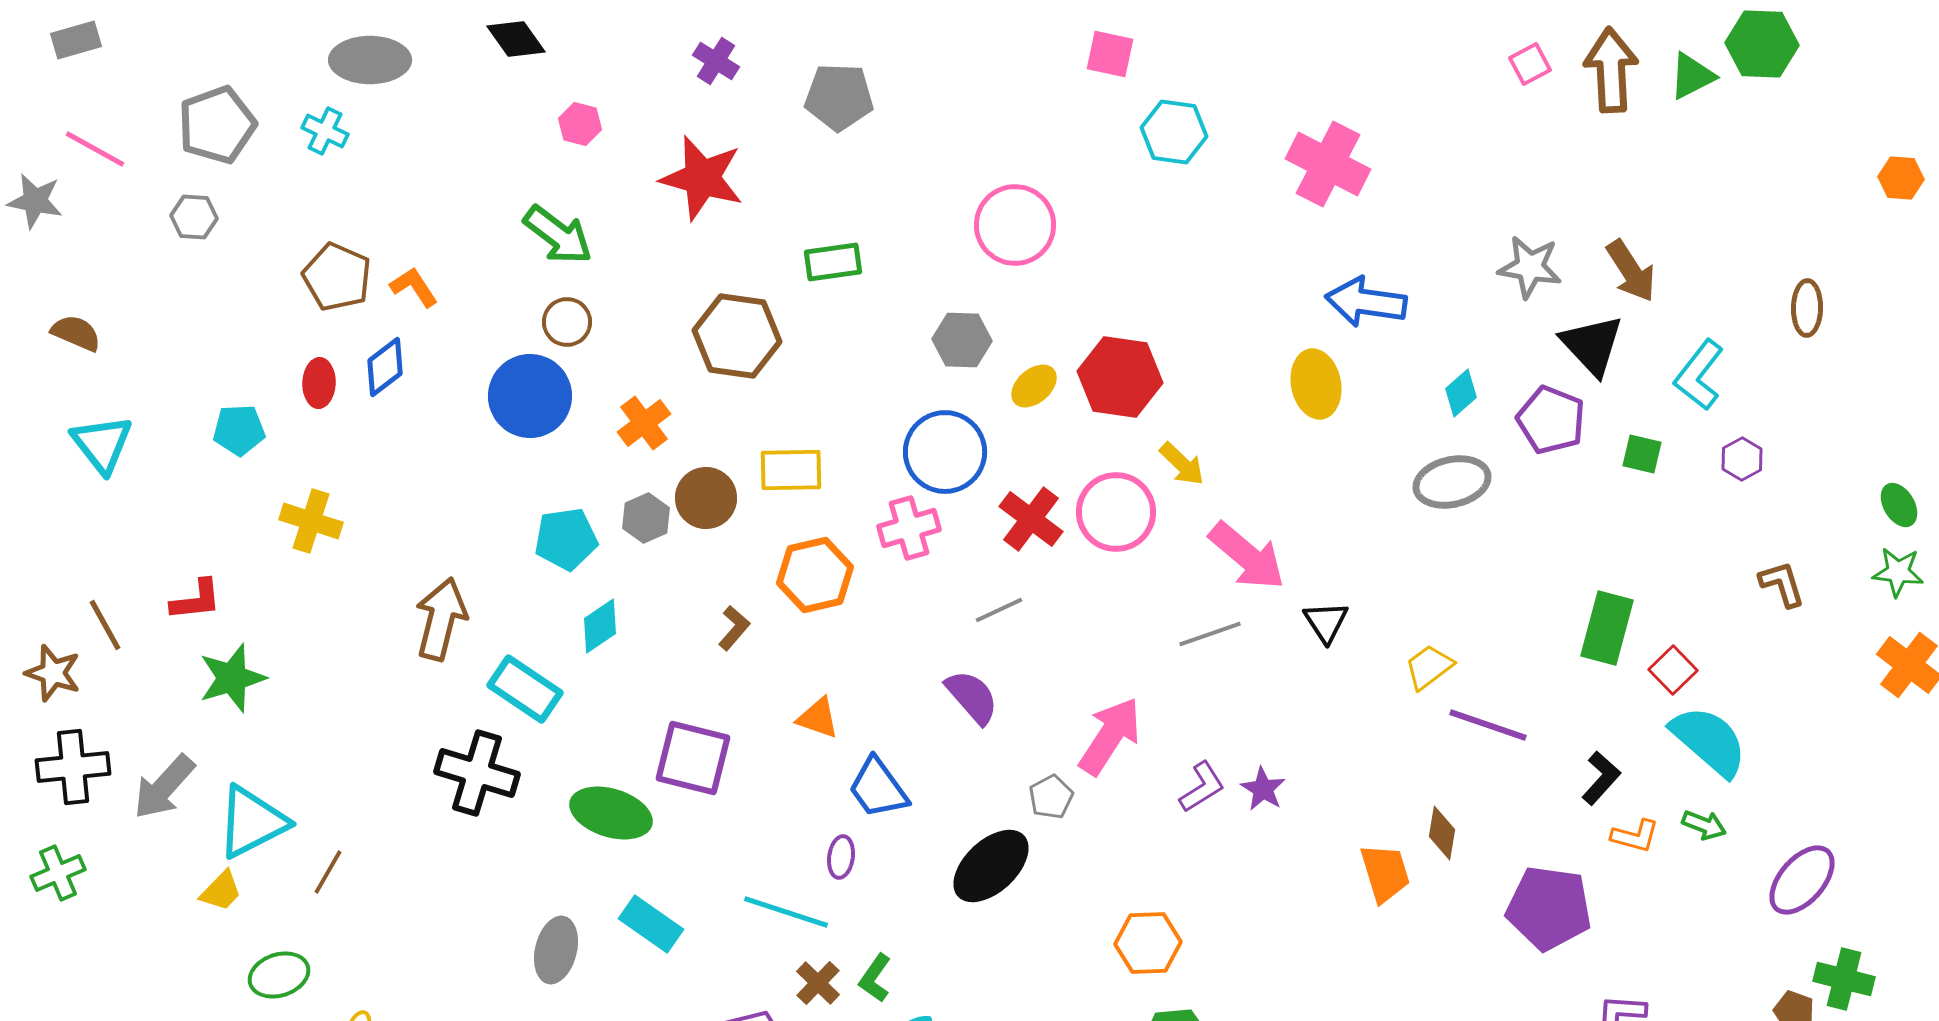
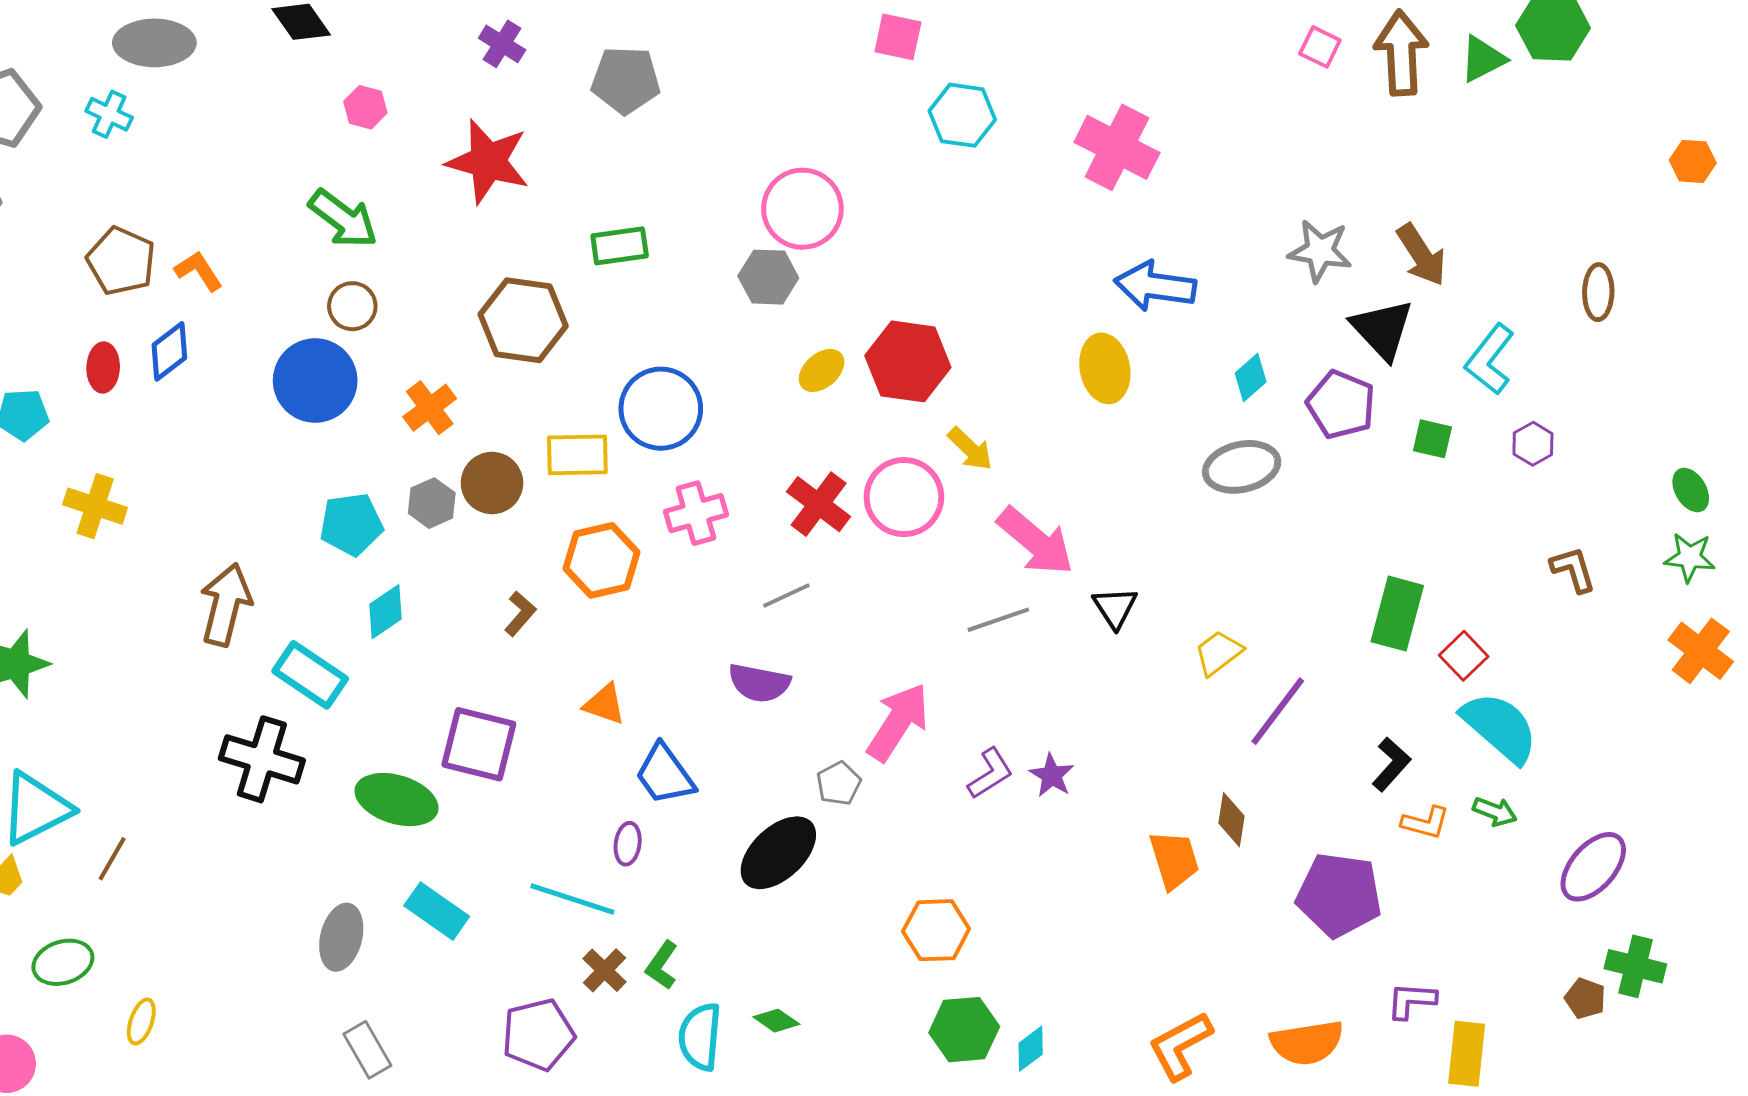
pink square: (1530, 64) -> (1320, 47), turned -36
gray hexagon: (962, 340) -> (768, 277), moved
blue circle: (945, 452) -> (661, 409), moved
purple semicircle: (972, 697) -> (759, 683), turned 142
purple line: (1488, 725) -> (1278, 711), turned -72

